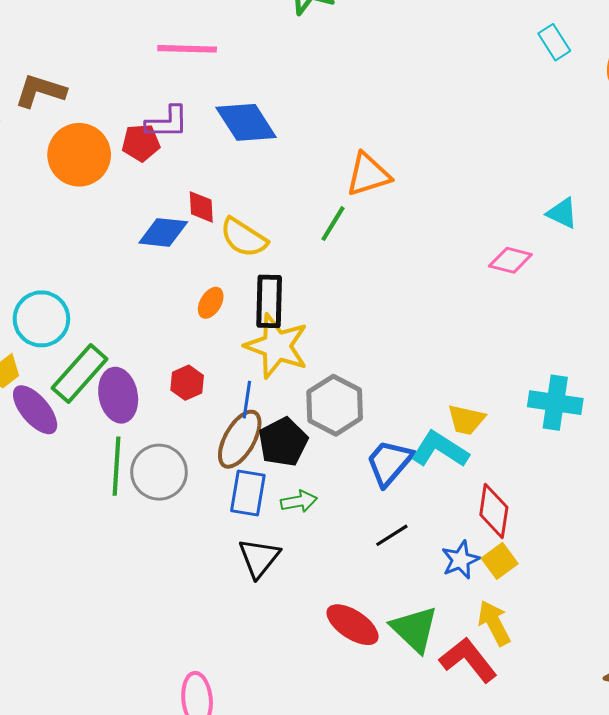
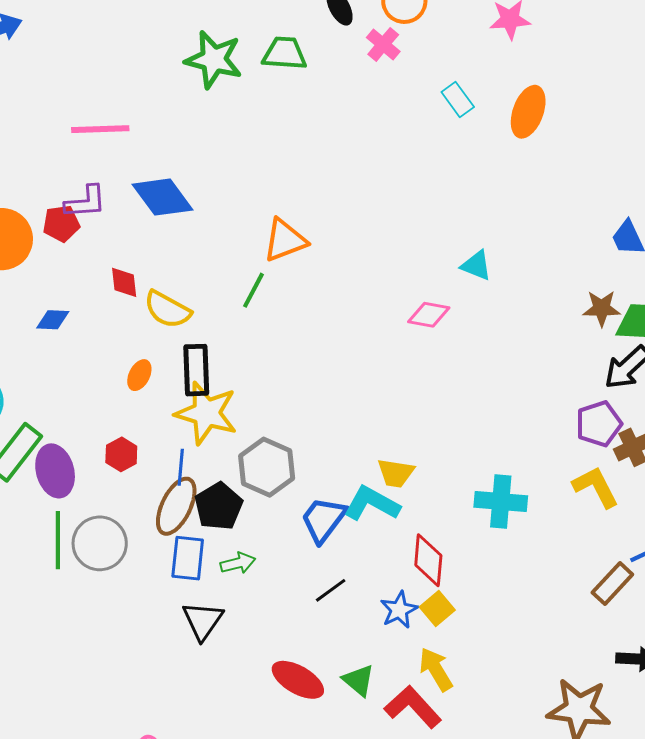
blue diamond: (163, 232) -> (53, 320), moved, size x0.7
cyan cross: (555, 403) -> (501, 501), moved
green triangle: (415, 629) -> (359, 680), size x0.7

